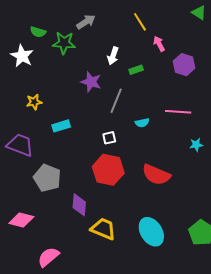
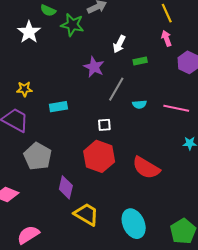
yellow line: (140, 22) -> (167, 13), moved
yellow star: (34, 102) -> (24, 89), moved
cyan semicircle: (142, 123) -> (139, 104), moved

